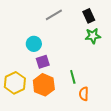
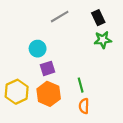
orange semicircle: (84, 94) -> (84, 106), moved

